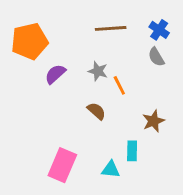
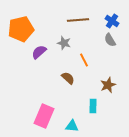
gray star: (98, 71) -> (64, 43), moved
cyan triangle: (111, 169) -> (72, 126), moved

